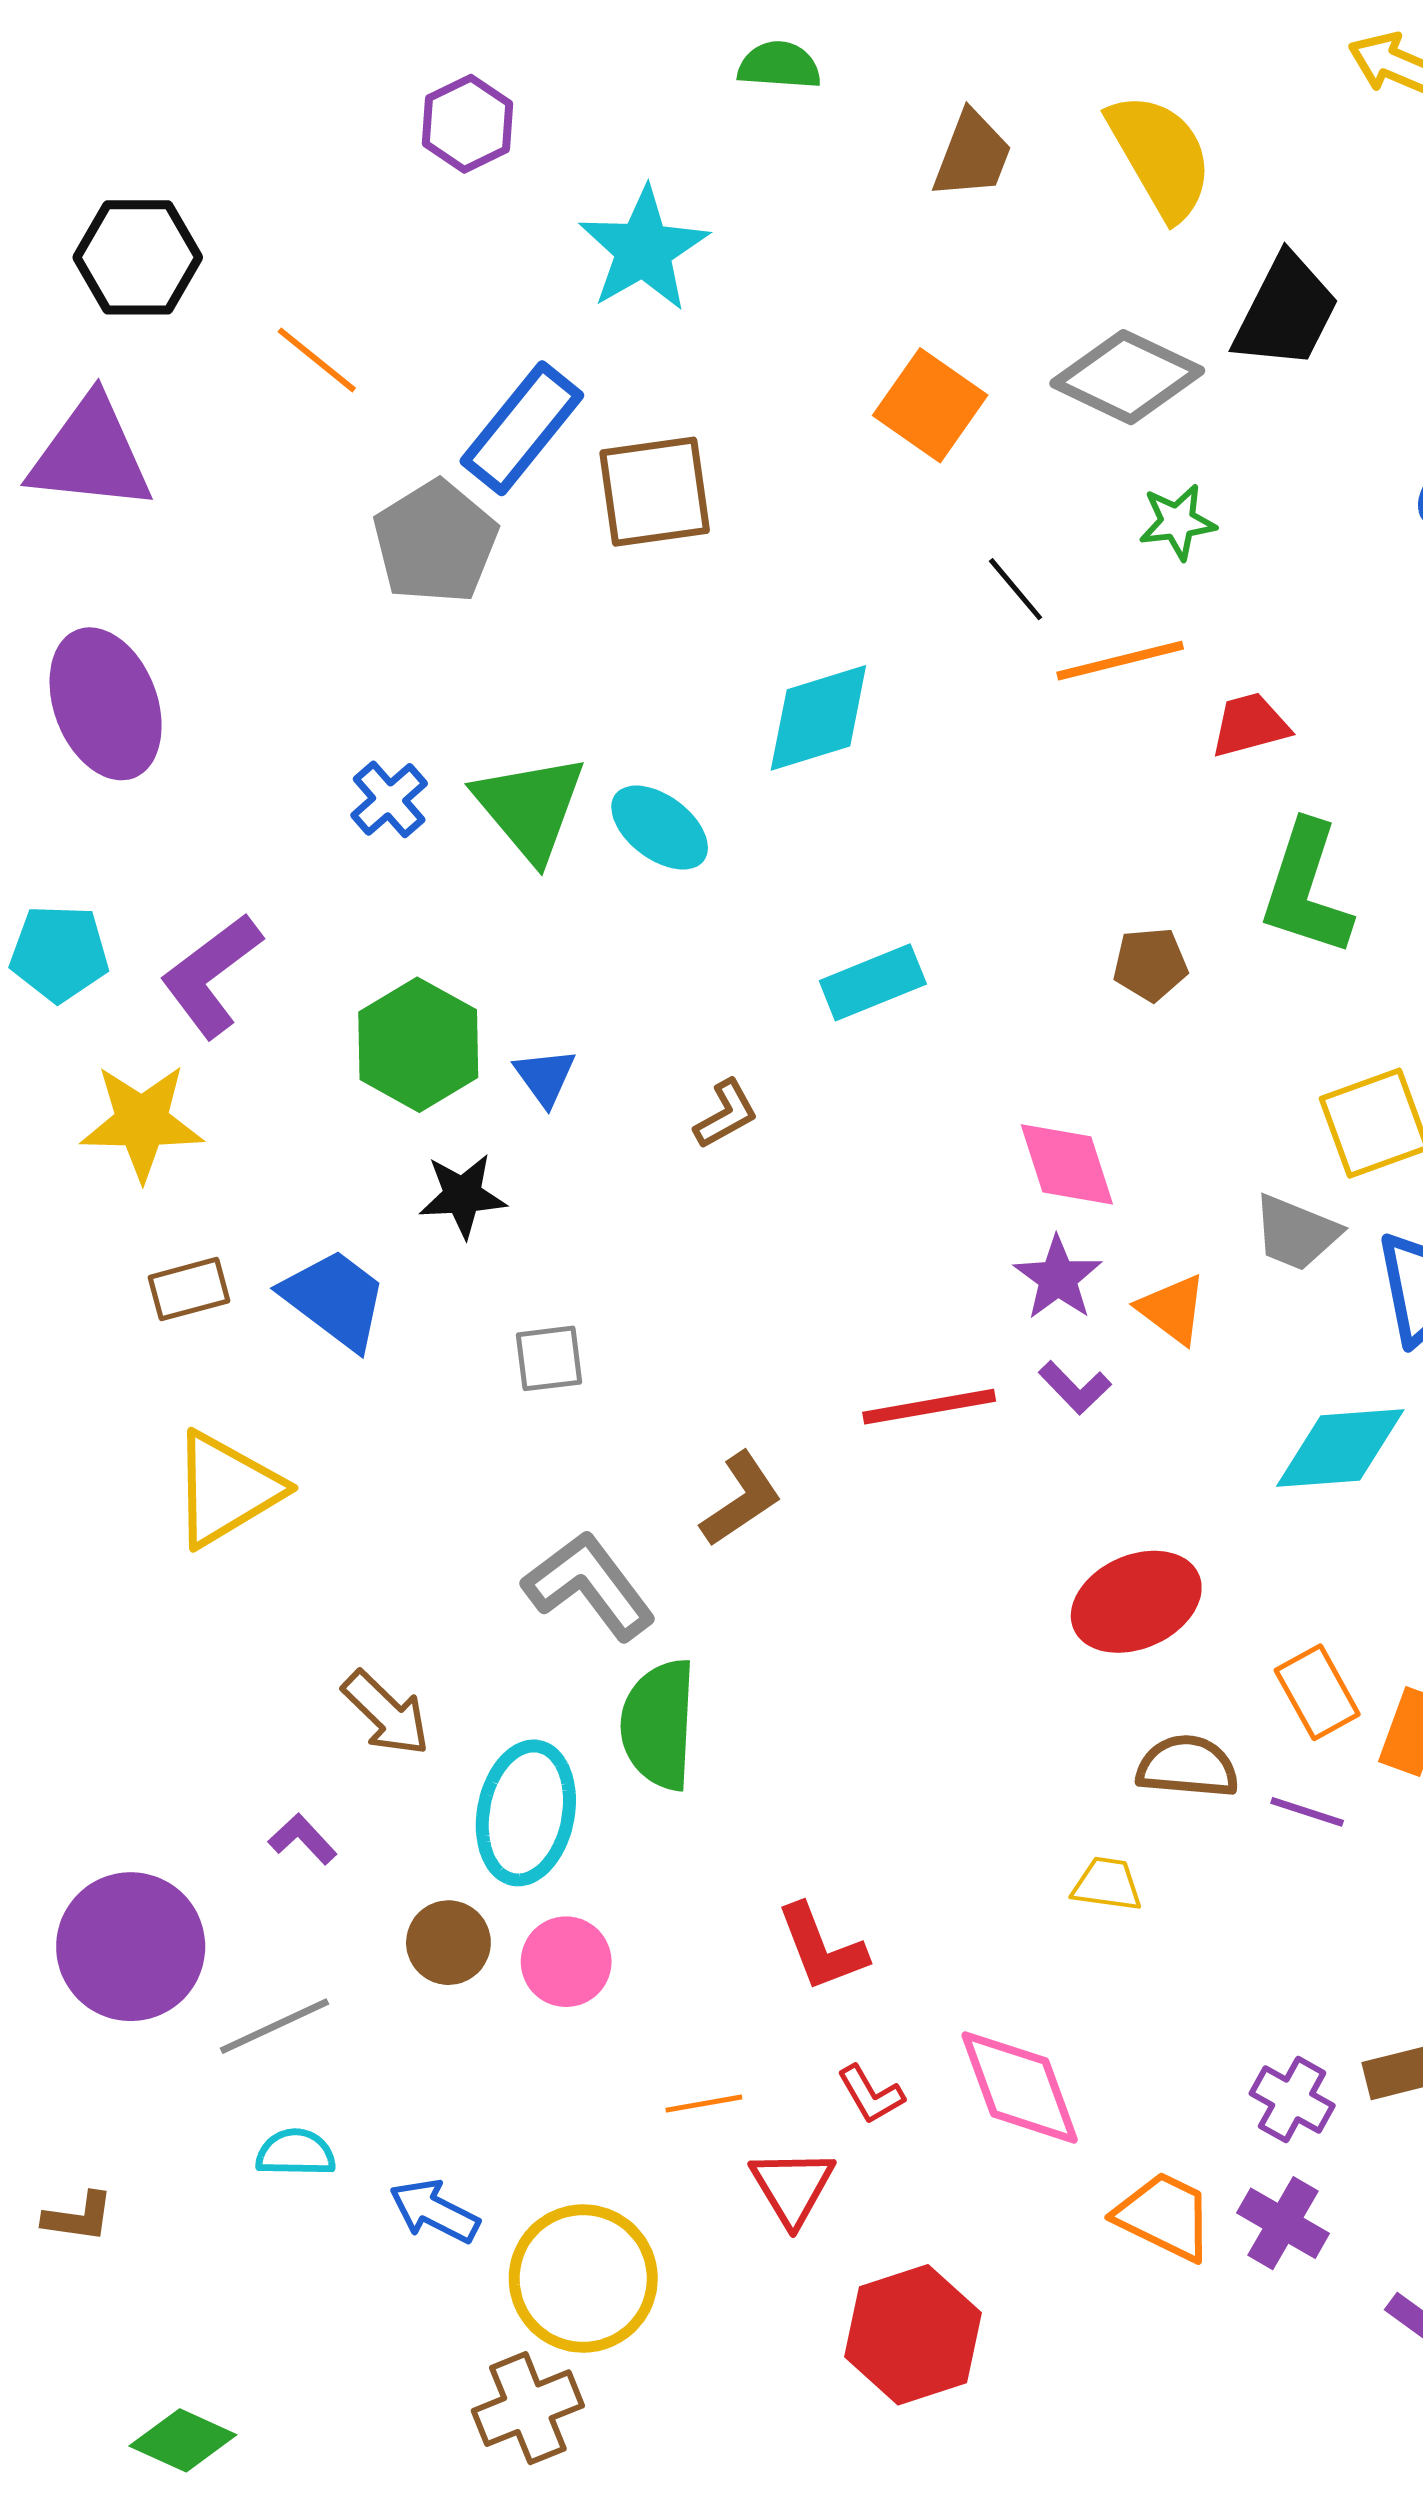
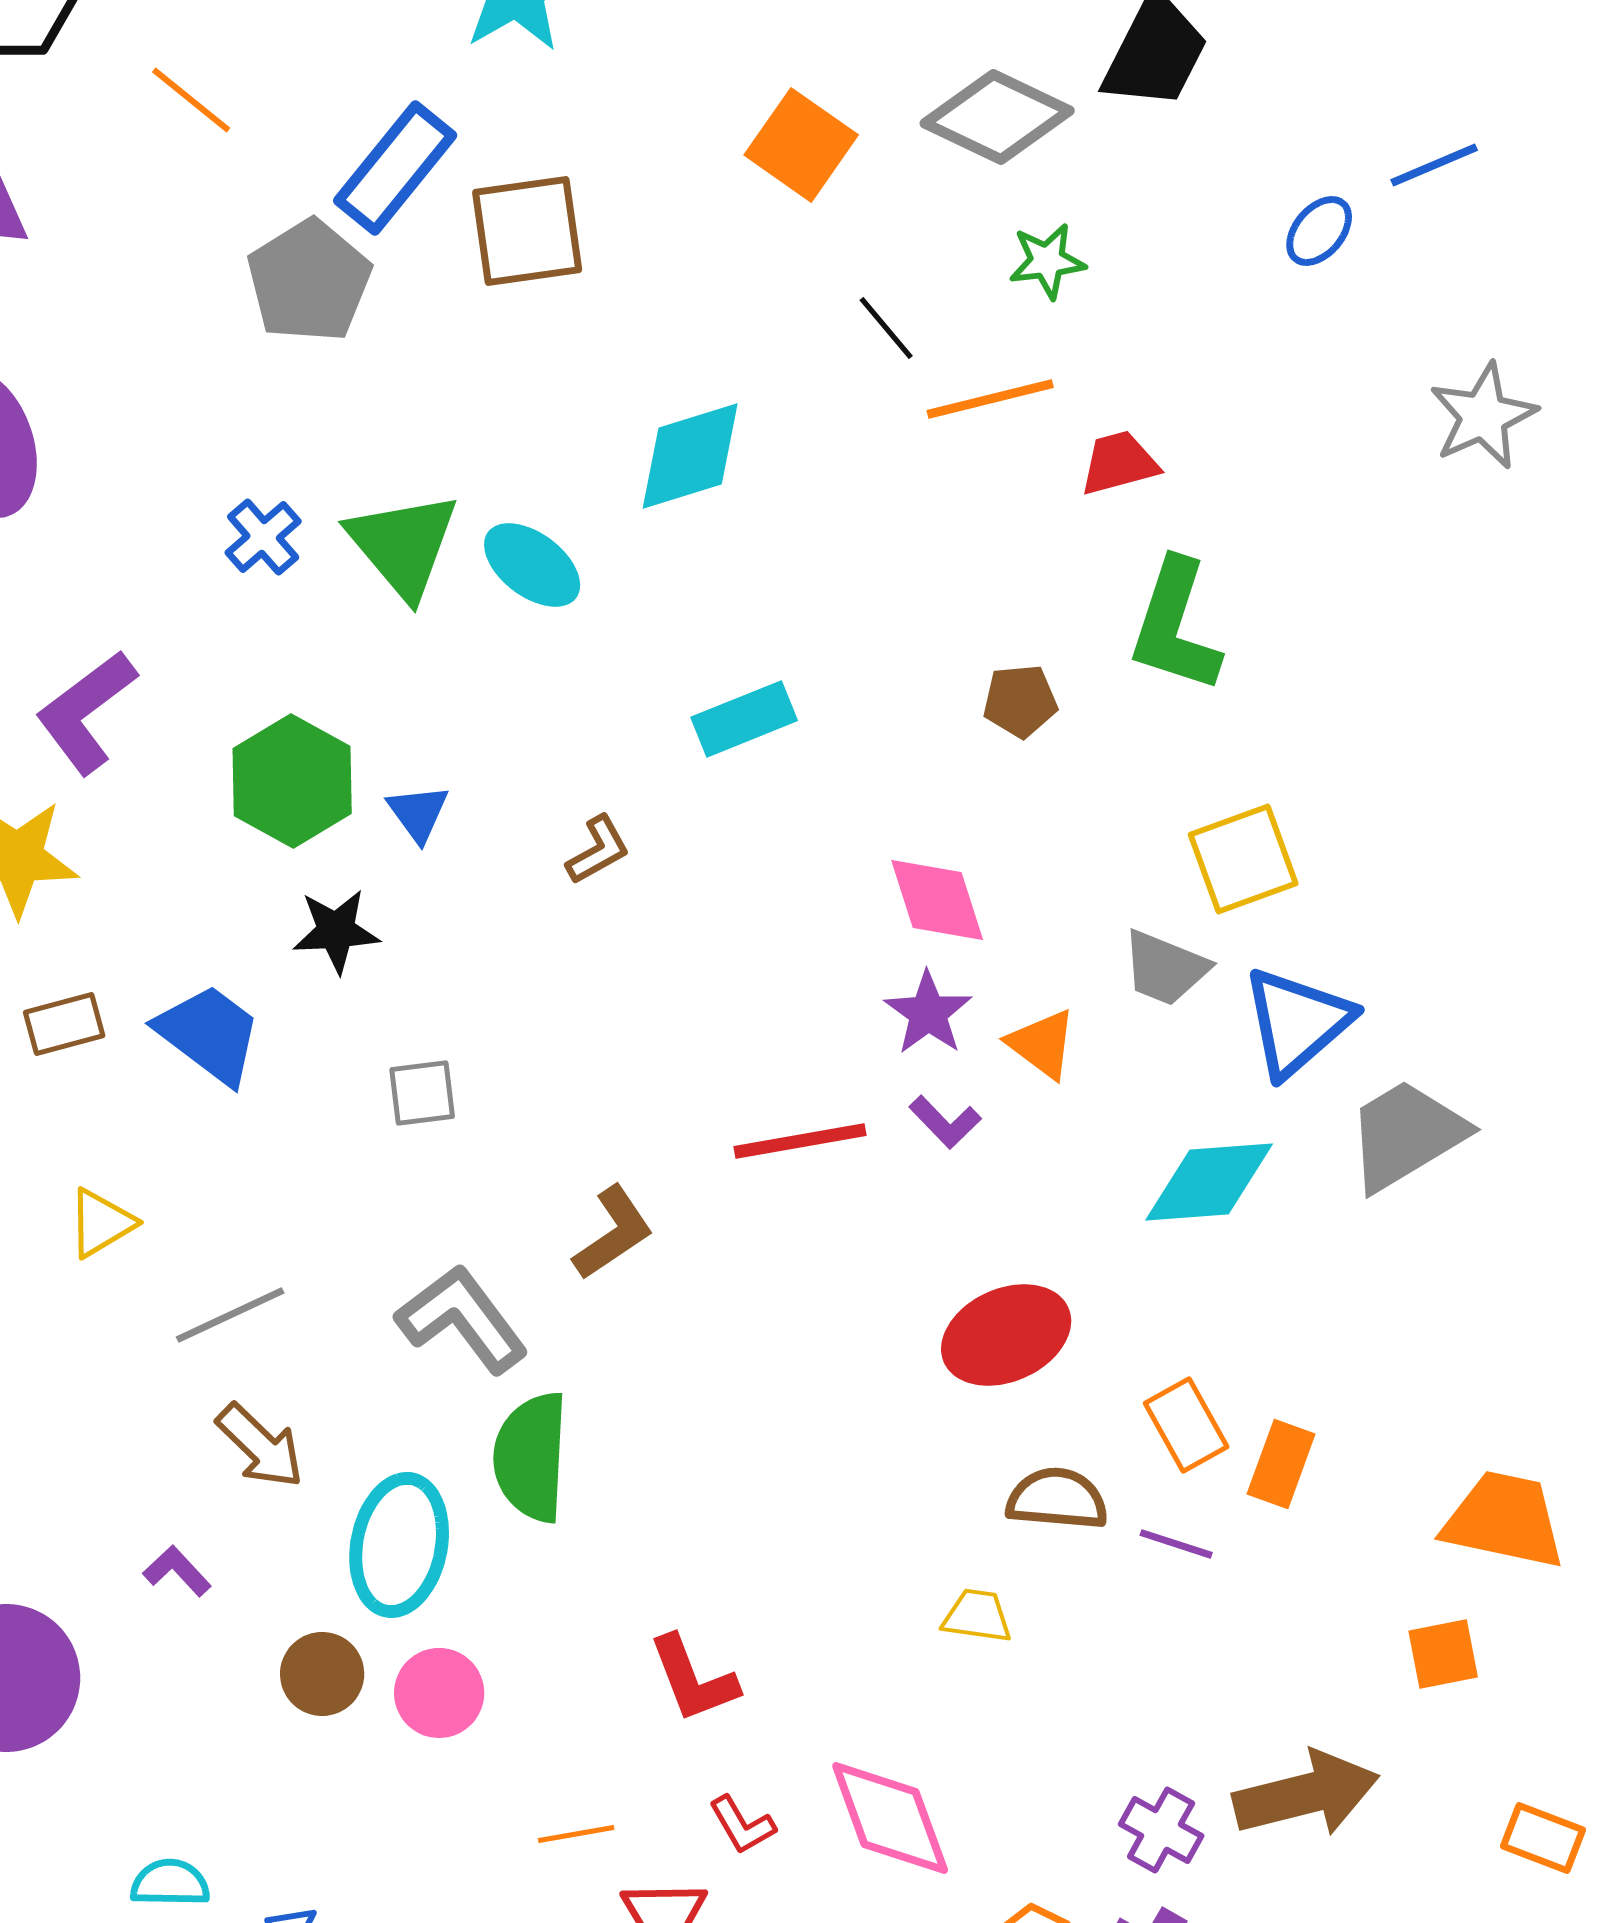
yellow triangle: (226, 1489) -> (101, 1223), size x0.6
gray line: (274, 2026) -> (230, 1315), moved

